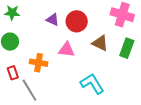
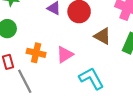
pink triangle: (67, 50) -> (65, 55), moved, turned -42

